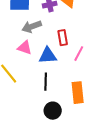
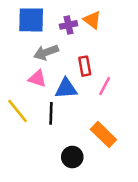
black line: (46, 82) -> (51, 113), moved
orange rectangle: (78, 93) -> (103, 135), turned -40

